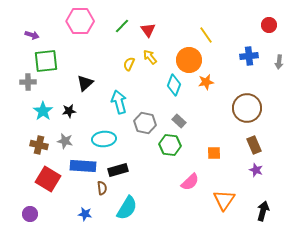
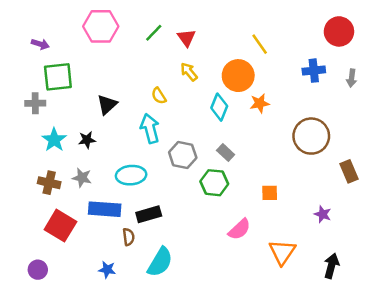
red circle: (269, 25) -> (339, 31), size x1.5
yellow semicircle: (129, 64) -> (159, 96), moved, turned -56
brown rectangle: (254, 145) -> (349, 171), moved

